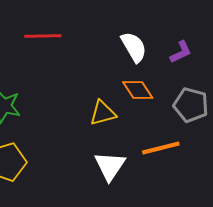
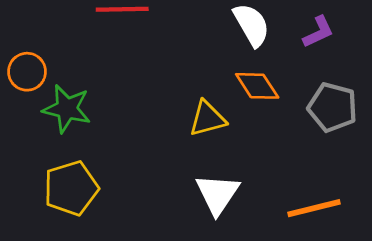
orange line: (161, 148) -> (314, 208), moved

